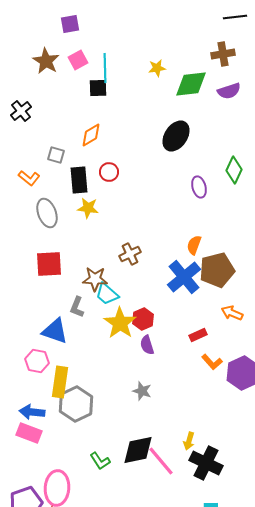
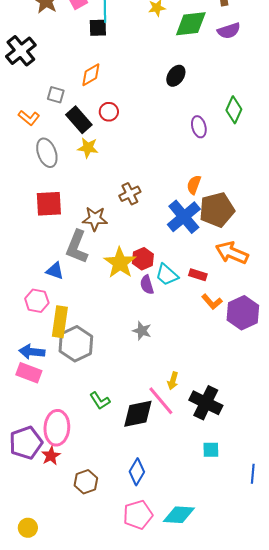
black cross: (21, 111) -> (21, 51), size x1.4
black ellipse: (176, 136) -> (176, 76), size x0.7
black rectangle: (79, 180) -> (79, 120), turned -36
cyan trapezoid: (107, 294) -> (167, 275), moved
gray L-shape: (77, 307) -> (77, 247), size x1.6
orange arrow: (232, 313) -> (232, 253), size x1.5
blue triangle: (55, 331) -> (55, 271), size x0.7
red rectangle: (198, 335) -> (198, 275), turned 42
yellow arrow: (189, 441) -> (173, 381), moved
black diamond: (138, 450) -> (138, 414), moved

